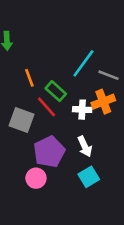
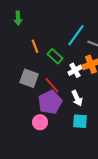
red line: (47, 107) -> (52, 85), moved
white cross: (82, 110) -> (75, 70), turned -32
cyan square: (89, 177) -> (80, 121), turned 35

